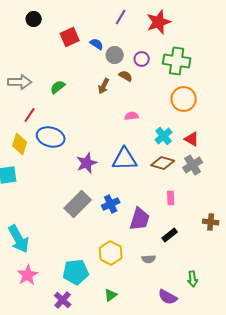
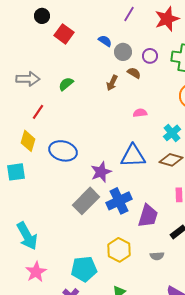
red square: (70, 37) -> (64, 34), moved, turned -30
blue ellipse: (51, 137) -> (63, 151), moved
purple star: (87, 163) -> (101, 172), moved
blue cross: (111, 204) -> (119, 201), size x1.4

